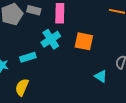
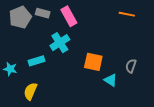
pink rectangle: (60, 13) -> (69, 16), turned -30
orange square: (84, 41) -> (93, 62), moved

